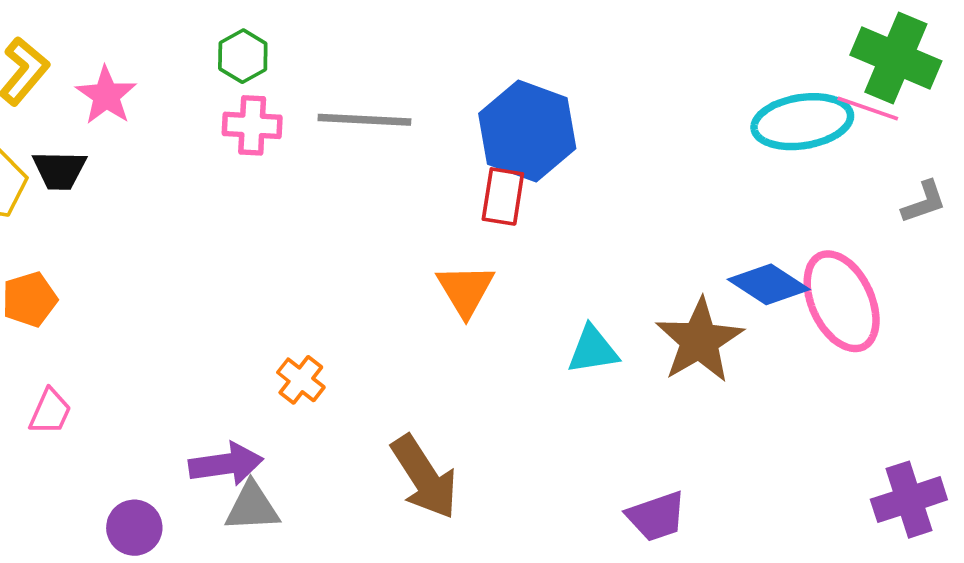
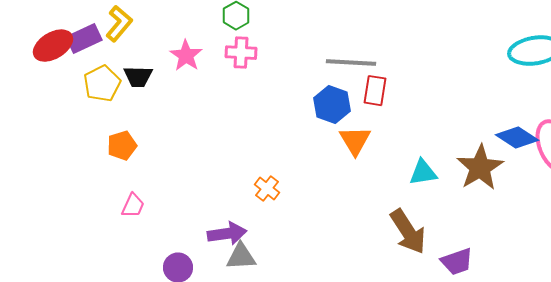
pink star: (106, 95) -> (186, 56), moved
gray line: (364, 120) -> (351, 63), moved
blue hexagon: (527, 131) -> (332, 105), moved, size x0.7
brown arrow: (424, 477) -> (408, 232), moved

